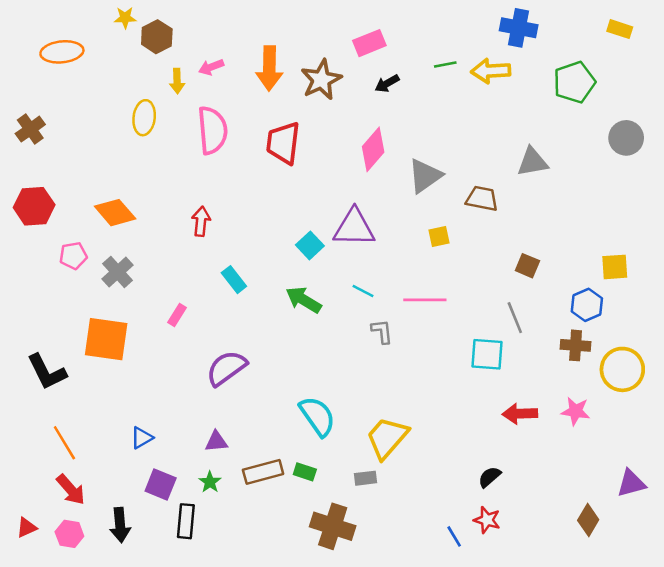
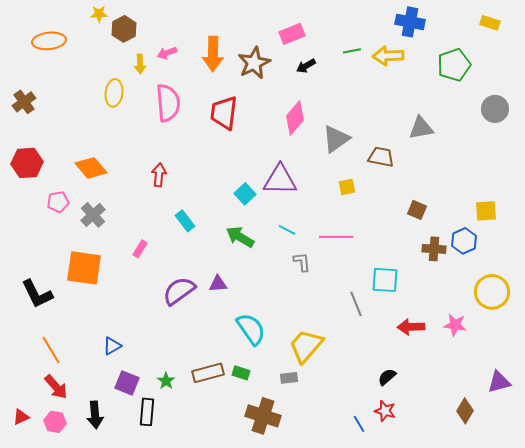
gray line: (515, 318) -> (356, 304), moved
brown cross: (576, 345) -> (434, 249), moved
purple triangle: (216, 442) -> (218, 284), moved

